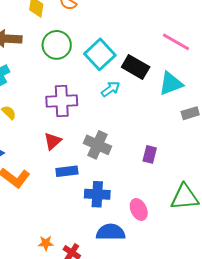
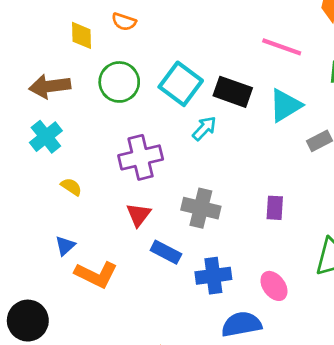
blue rectangle: (67, 171) -> (166, 252), turned 45

